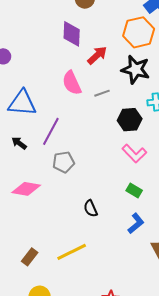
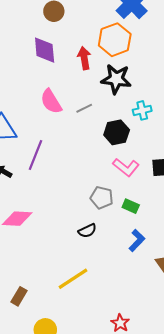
red arrow: (97, 55) -> (84, 58), moved, turned -50
gray pentagon: (64, 162) -> (102, 198), moved, turned 30
black semicircle: (91, 208) -> (87, 231), turned -84
brown rectangle: (30, 257) -> (19, 296), moved

